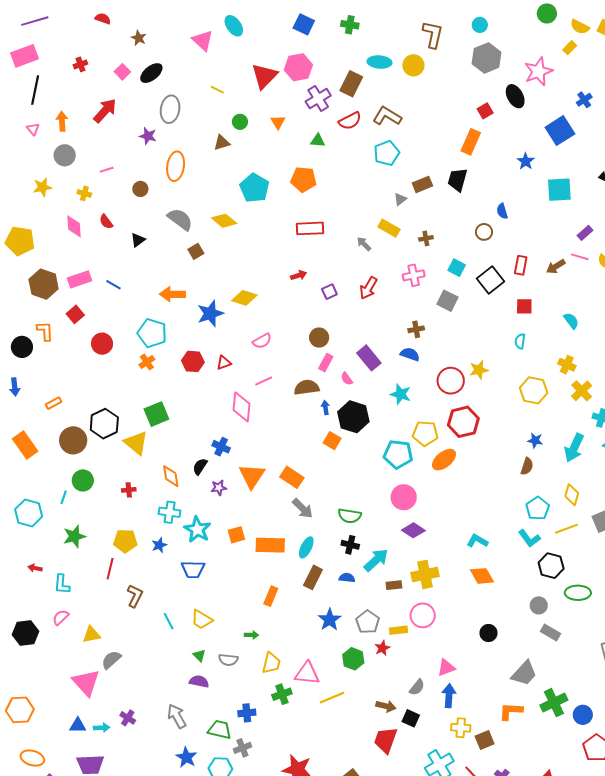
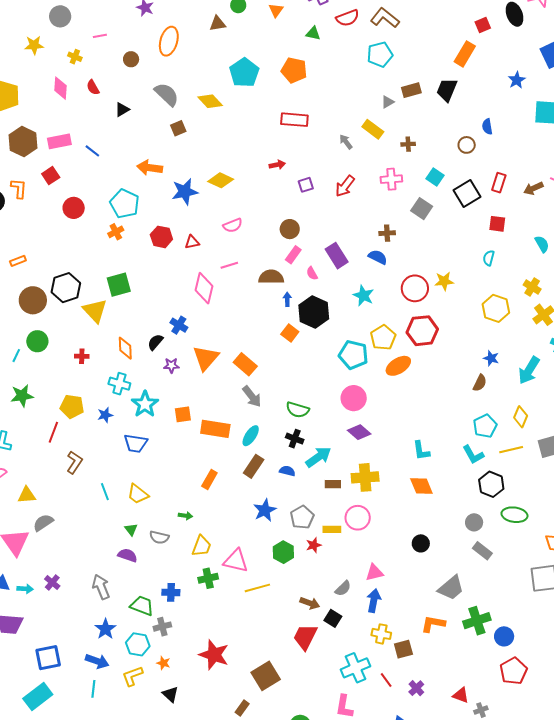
yellow pentagon: (425, 433) -> (383, 338), turned 30
cyan L-shape: (477, 541) -> (421, 451), turned -135

